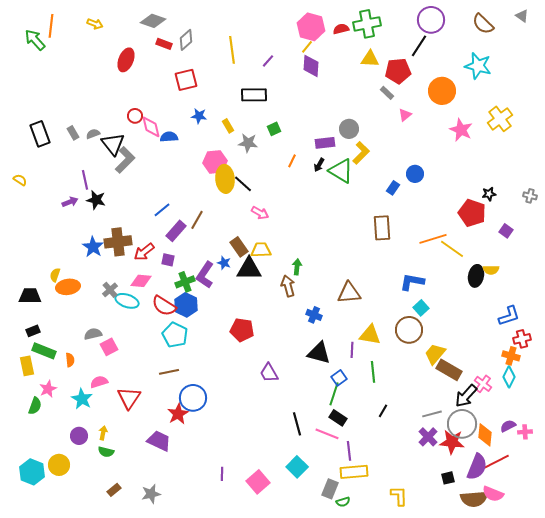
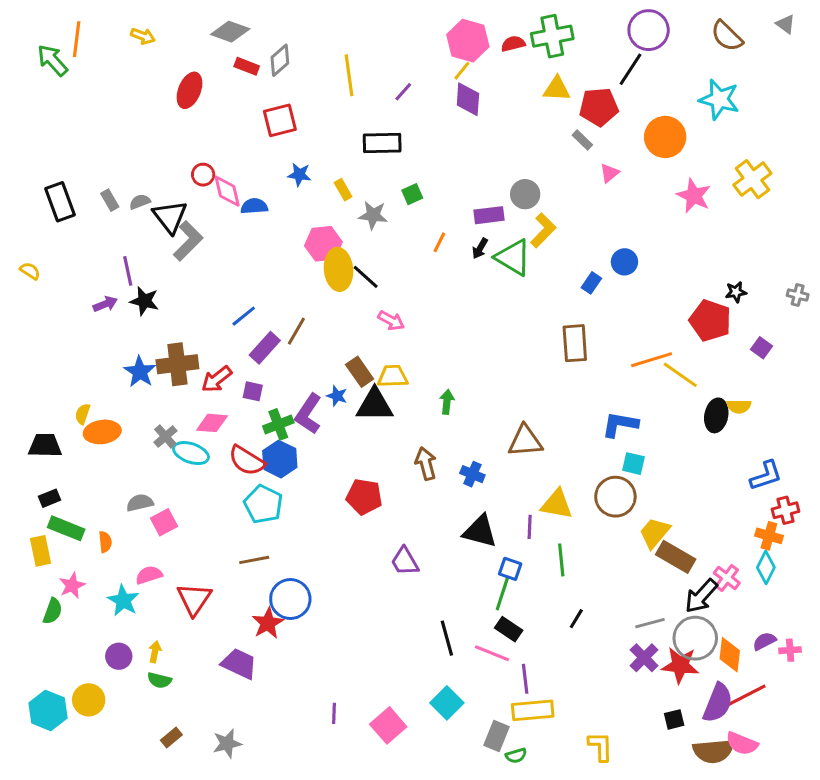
brown arrow: (288, 286) -> (426, 464), moved
cyan square: (421, 308) -> (634, 464), turned -35
blue square: (339, 378) -> (510, 569), turned -35

